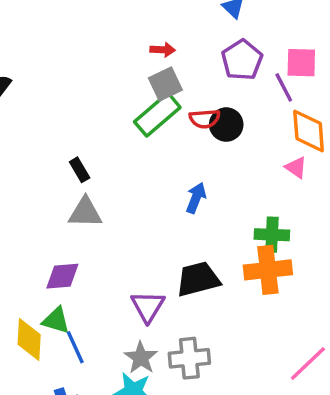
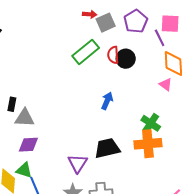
gray square: (165, 84) -> (106, 23), moved
red semicircle: (205, 119) -> (113, 55), turned 90
black rectangle: (80, 170) -> (12, 104), moved, turned 40
gray triangle: (85, 212) -> (24, 118), moved
green cross: (272, 235) -> (151, 123), turned 30

